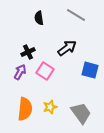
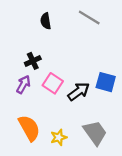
black arrow: (67, 48) -> (79, 92), moved
yellow star: (50, 107) -> (59, 137), moved
orange semicircle: (25, 109) -> (29, 128), turned -35

